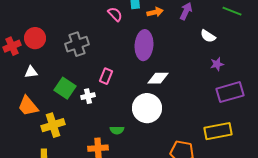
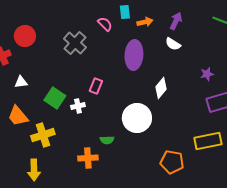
white semicircle: (208, 36) -> (173, 44), moved
red circle: (35, 38) -> (25, 36), moved
gray cross: (77, 44) -> (75, 43), moved, turned -30
white diamond: (158, 78) -> (161, 88), moved, turned -50

